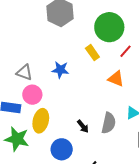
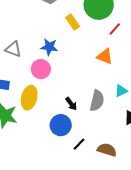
yellow rectangle: (92, 53) -> (73, 22), moved
pink circle: (32, 95) -> (41, 69), moved
blue circle: (62, 149) -> (61, 125), moved

